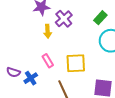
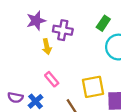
purple cross: (64, 19) -> (63, 30), turned -30
yellow square: (76, 63) -> (93, 87), moved

